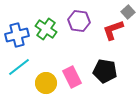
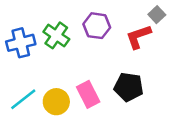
cyan line: (19, 67) -> (23, 99), moved

